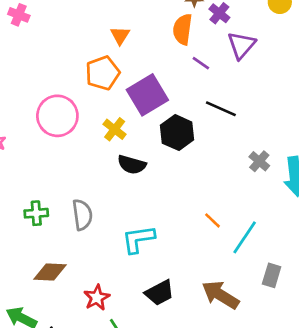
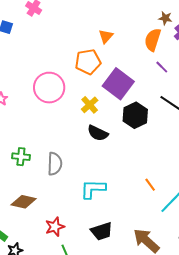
purple square: (147, 95) -> (118, 84), turned -32

